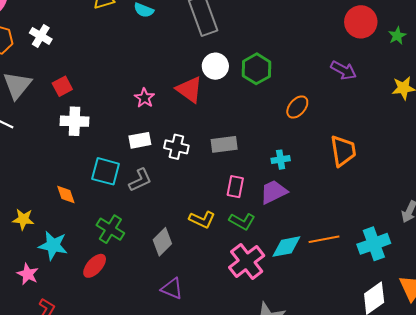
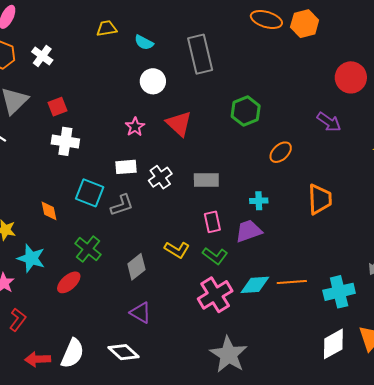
white circle: (215, 66) -> (153, 81), moved
white cross: (176, 147) -> (160, 177), turned 35
pink rectangle: (235, 187) -> (212, 222), turned -30

